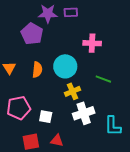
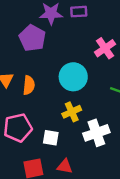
pink cross: (92, 43) -> (105, 48), turned -36
orange semicircle: (37, 70) -> (29, 85), moved
yellow cross: (72, 91) -> (72, 112), moved

